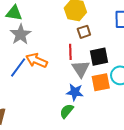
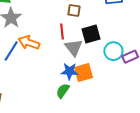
brown square: (84, 32) -> (74, 10), turned 32
orange square: (101, 82) -> (83, 73), moved

